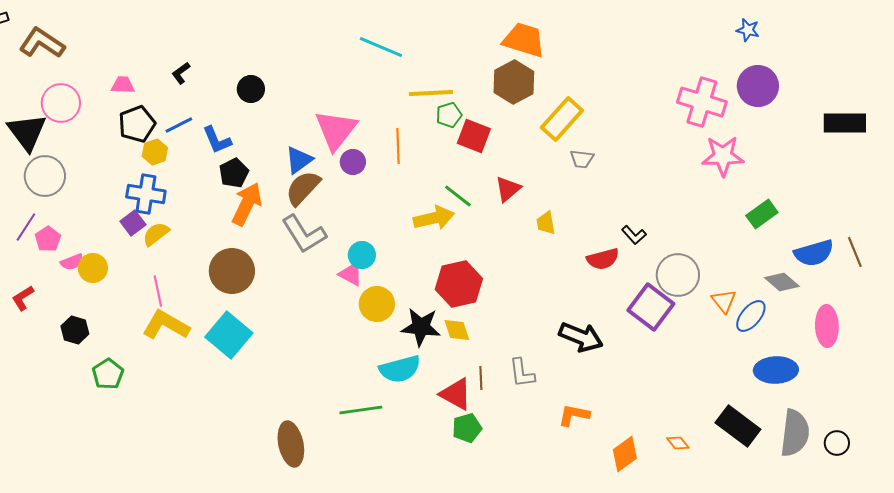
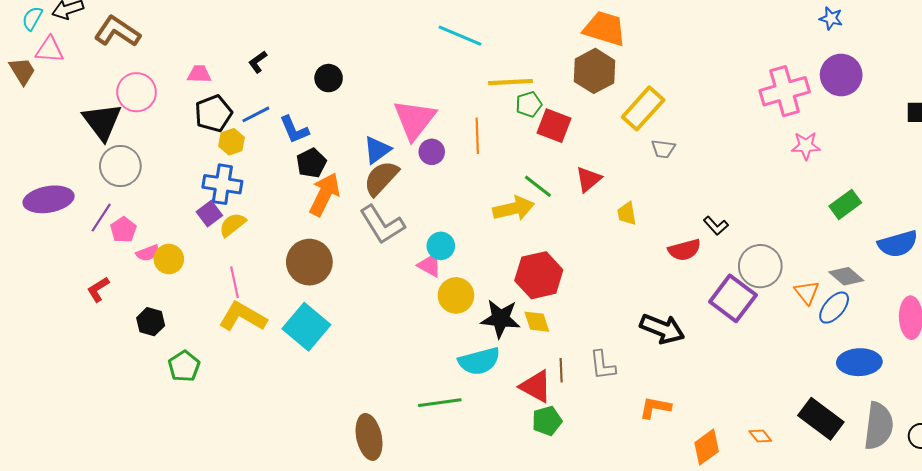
pink cross: (702, 102) -> (785, 91), turned -33
pink star: (723, 156) -> (806, 146), size x0.7
gray diamond: (782, 282) -> (846, 276), moved

